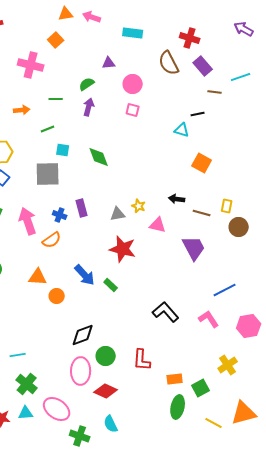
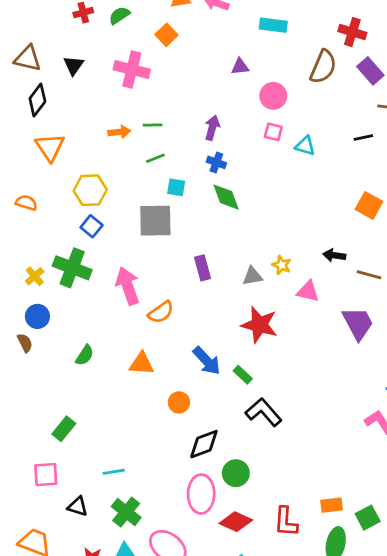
brown semicircle: (169, 63) -> (323, 67), turned -130
green semicircle: (87, 84) -> (119, 15), moved
green line: (56, 99) -> (153, 125), moved
cyan triangle: (182, 130) -> (305, 146), moved
blue cross: (60, 215) -> (216, 162), moved
orange circle: (57, 296) -> (179, 402), moved
black L-shape: (166, 312) -> (264, 412), moved
red L-shape: (142, 360) -> (286, 522), moved

